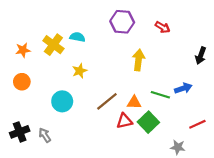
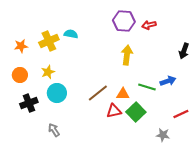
purple hexagon: (122, 22) -> (124, 21), moved
red arrow: (163, 27) -> (149, 25), turned 136
yellow cross: (53, 45) -> (49, 41), turned 30
yellow star: (80, 71) -> (48, 72), moved
black cross: (20, 132) -> (29, 103), moved
gray arrow: (45, 135) -> (54, 130), moved

